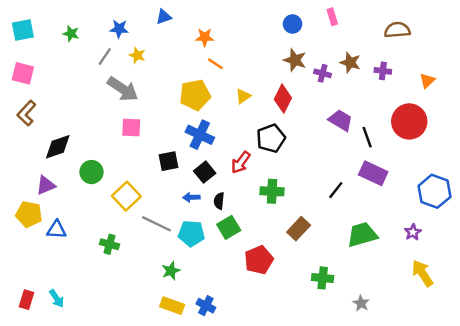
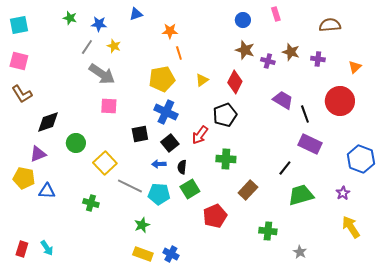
green star: (71, 34) -> (70, 18), moved
orange line: (215, 64) -> (179, 53), turned 40
brown L-shape: (26, 113) -> (22, 94), turned -75
black line: (336, 190) -> (285, 168), moved

